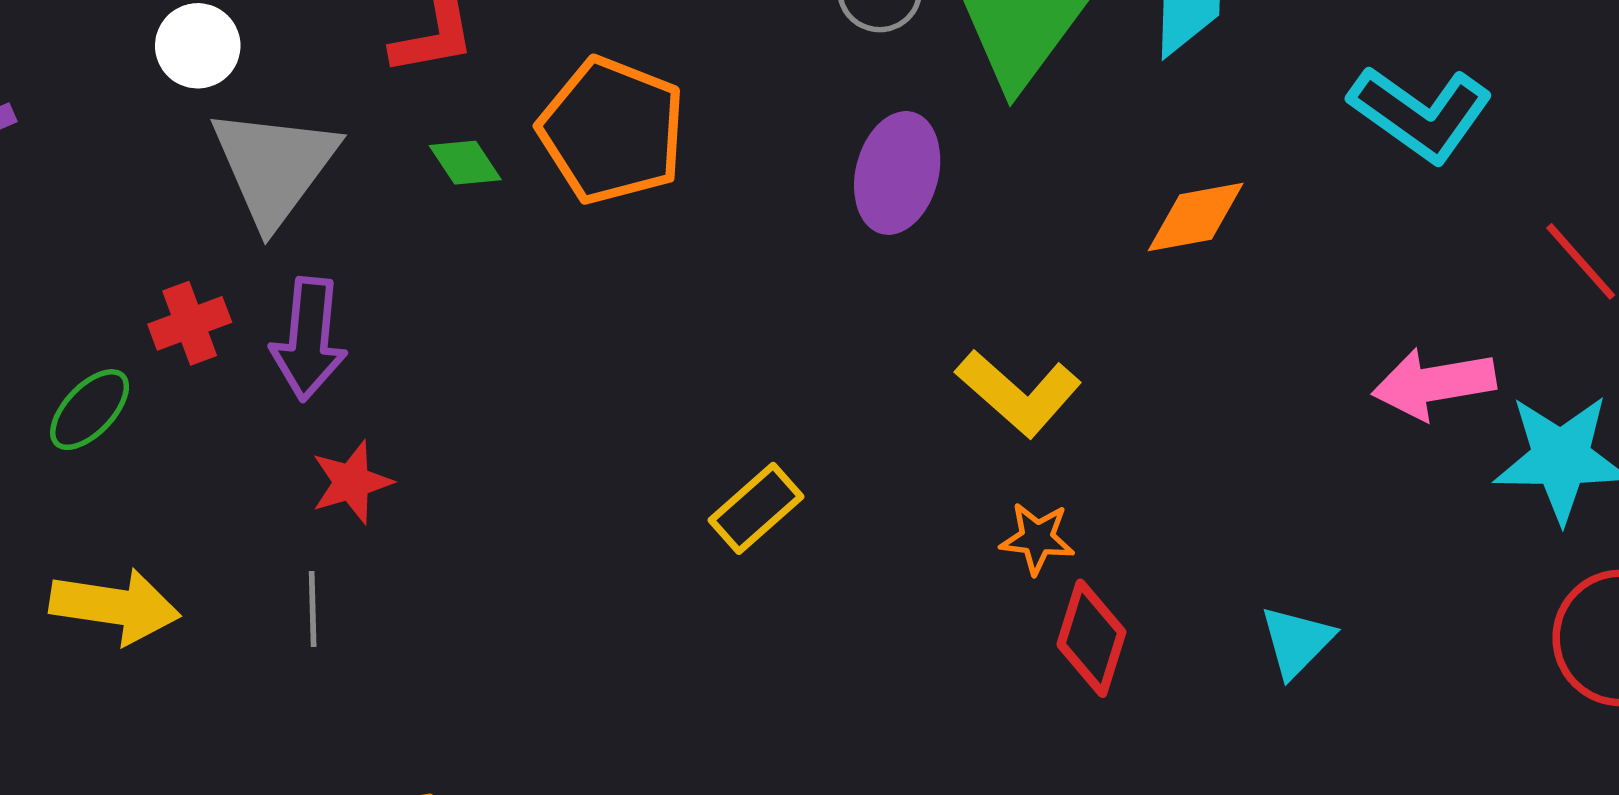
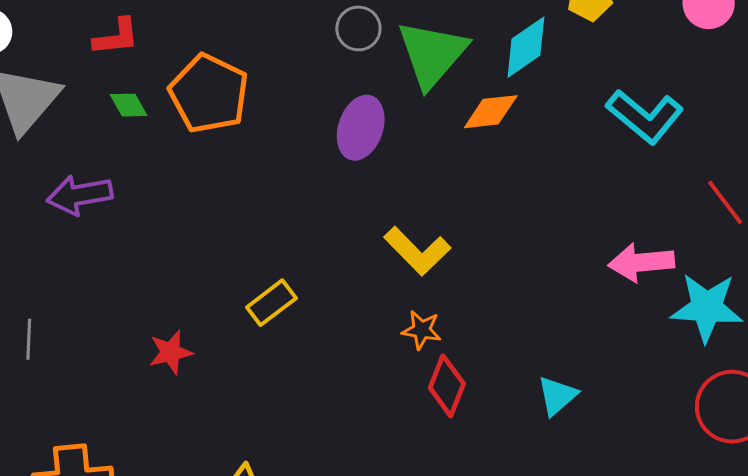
orange diamond: (1196, 217) -> (491, 112), moved
purple arrow: (309, 339) -> (80, 195), moved, turned 70
red star: (352, 482) -> (171, 352), moved

